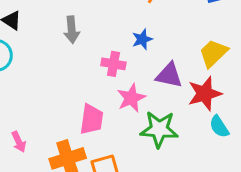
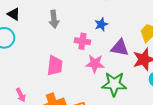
pink star: (131, 98) -> (95, 64), turned 30
pink trapezoid: (91, 119) -> (55, 66), moved

